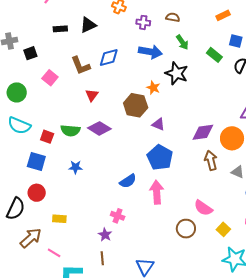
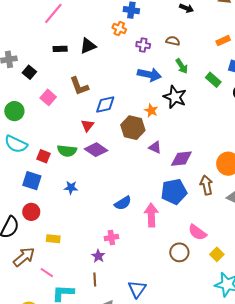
black square: (30, 53) -> (29, 72), turned -32
blue diamond: (109, 58) -> (105, 104), moved
red triangle: (92, 95) -> (87, 125), moved
purple diamond: (203, 132) -> (181, 159), moved
blue pentagon: (160, 157) -> (174, 192), moved, turned 30
pink cross: (118, 216) -> (111, 237), turned -32

